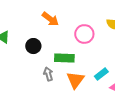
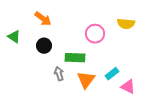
orange arrow: (50, 19) -> (43, 19), moved

